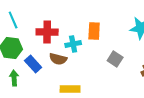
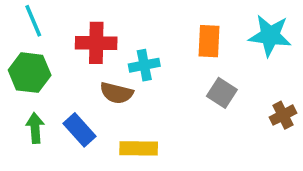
orange rectangle: (94, 31) -> (209, 41), moved
blue rectangle: (33, 64) -> (80, 130), moved

